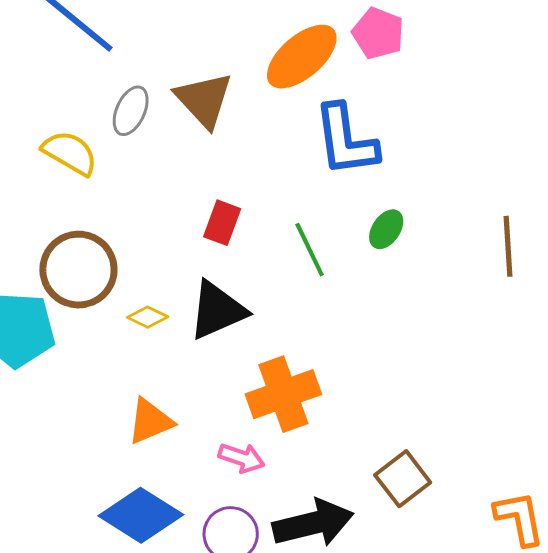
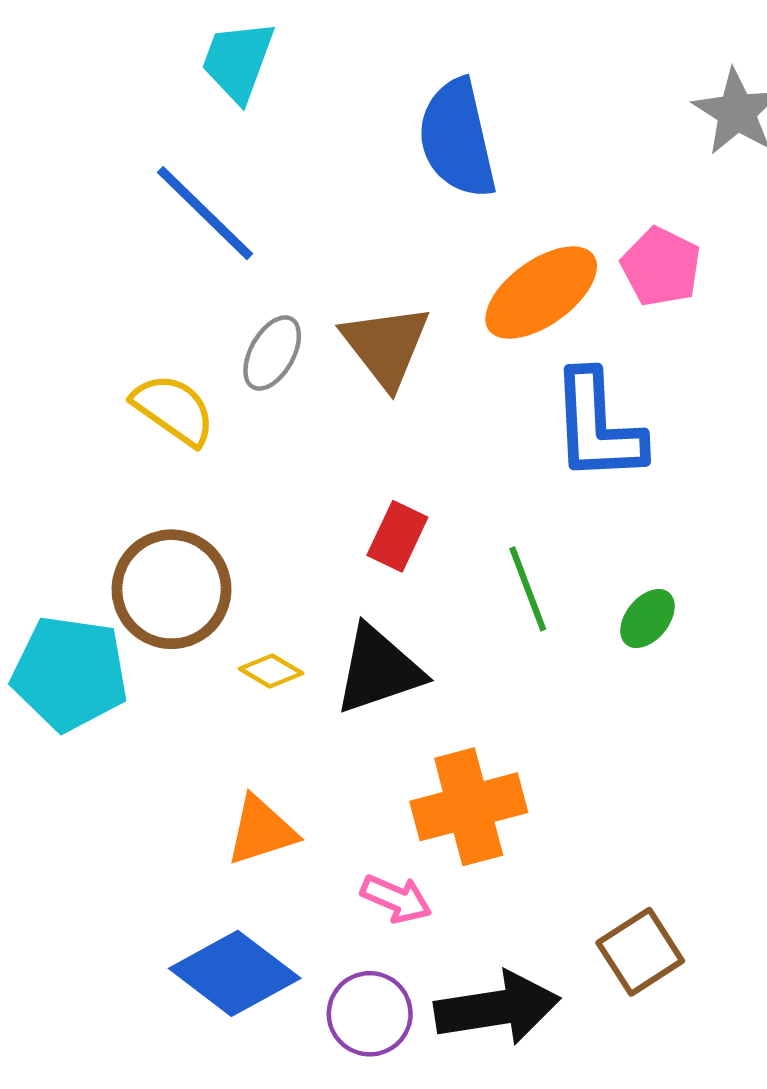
green ellipse: (386, 229) -> (647, 619), moved

